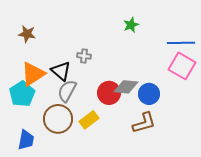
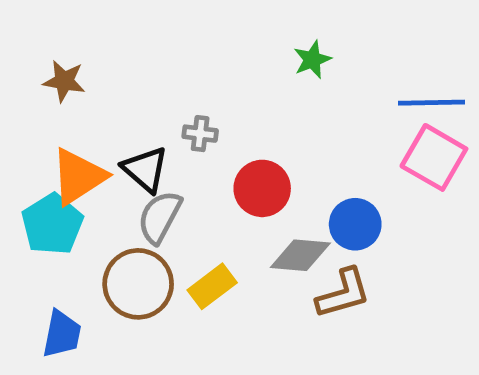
gray diamond: (126, 87) -> (300, 255), moved
red circle: (109, 93) -> (262, 188), moved

